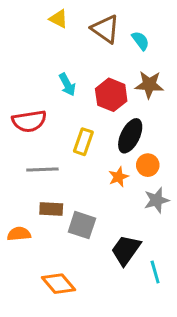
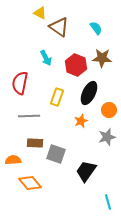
brown triangle: (105, 29) -> (59, 27), moved
red semicircle: (29, 121) -> (20, 83), turned 110
orange circle: (148, 165) -> (109, 110), moved
cyan line: (155, 272) -> (108, 202), moved
orange diamond: (58, 284) -> (30, 183), moved

